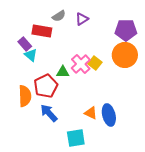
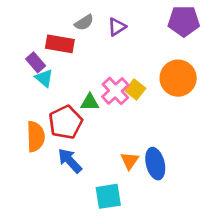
purple pentagon: (126, 30) -> (184, 21), moved
orange triangle: (91, 113) -> (130, 161), turned 40

